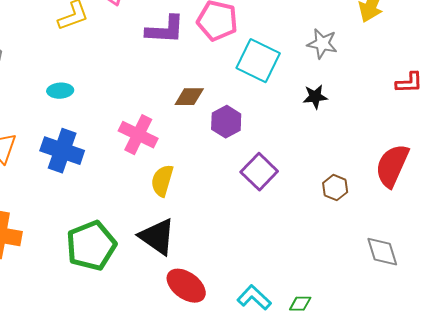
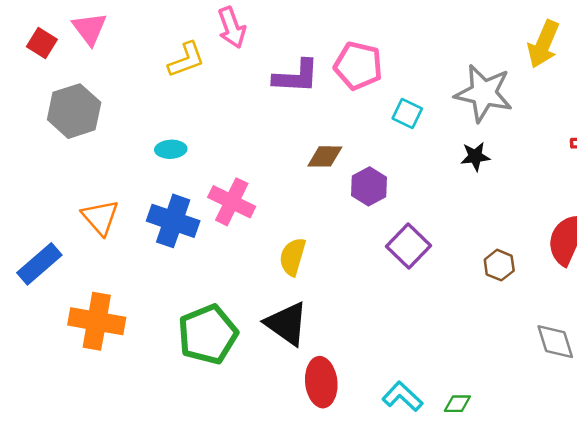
gray star: (322, 44) -> (484, 93), size x1.6
cyan square: (258, 61) -> (407, 113), size x0.6
pink cross: (138, 135) -> (232, 202), moved
red ellipse: (186, 286) -> (321, 382), turned 48

